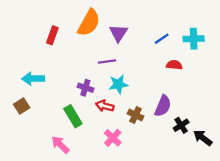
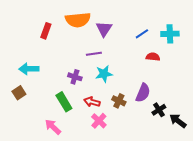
orange semicircle: (89, 23) -> (78, 20), turned 55
red arrow: (105, 106) -> (92, 102), moved

